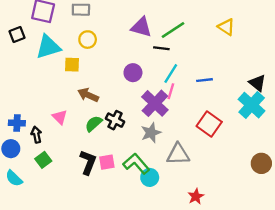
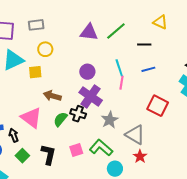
black line: (161, 48) -> (144, 45), moved
cyan line: (171, 74) -> (119, 68), turned -42
purple cross: (155, 103) -> (91, 96), moved
pink triangle: (60, 117) -> (31, 118), size x1.6
gray triangle: (178, 154) -> (135, 135), turned 40
black L-shape: (88, 162) -> (48, 154), moved
cyan circle: (150, 177) -> (115, 169), moved
red star: (196, 196) -> (140, 156), moved

